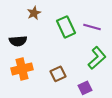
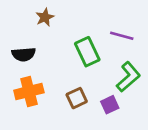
green rectangle: (66, 27) -> (87, 52), moved
purple square: (85, 88) -> (110, 105), moved

